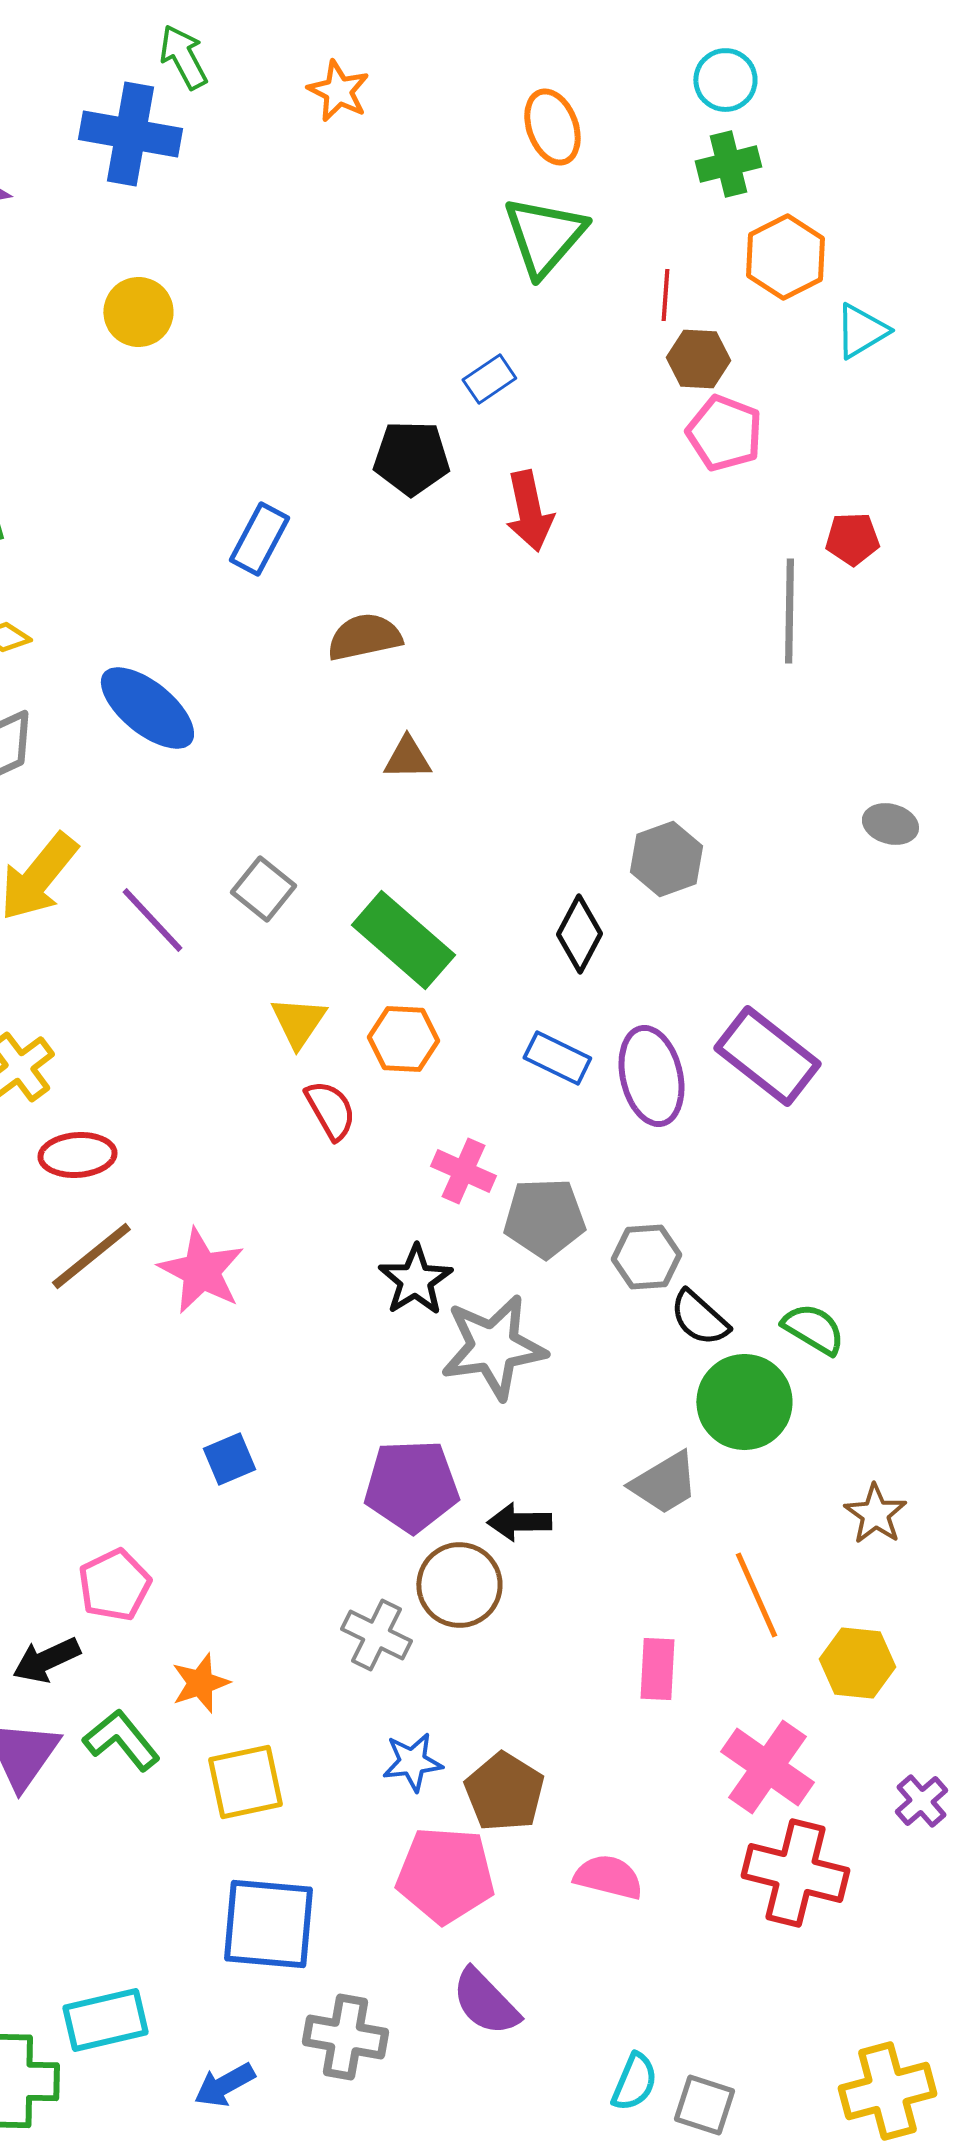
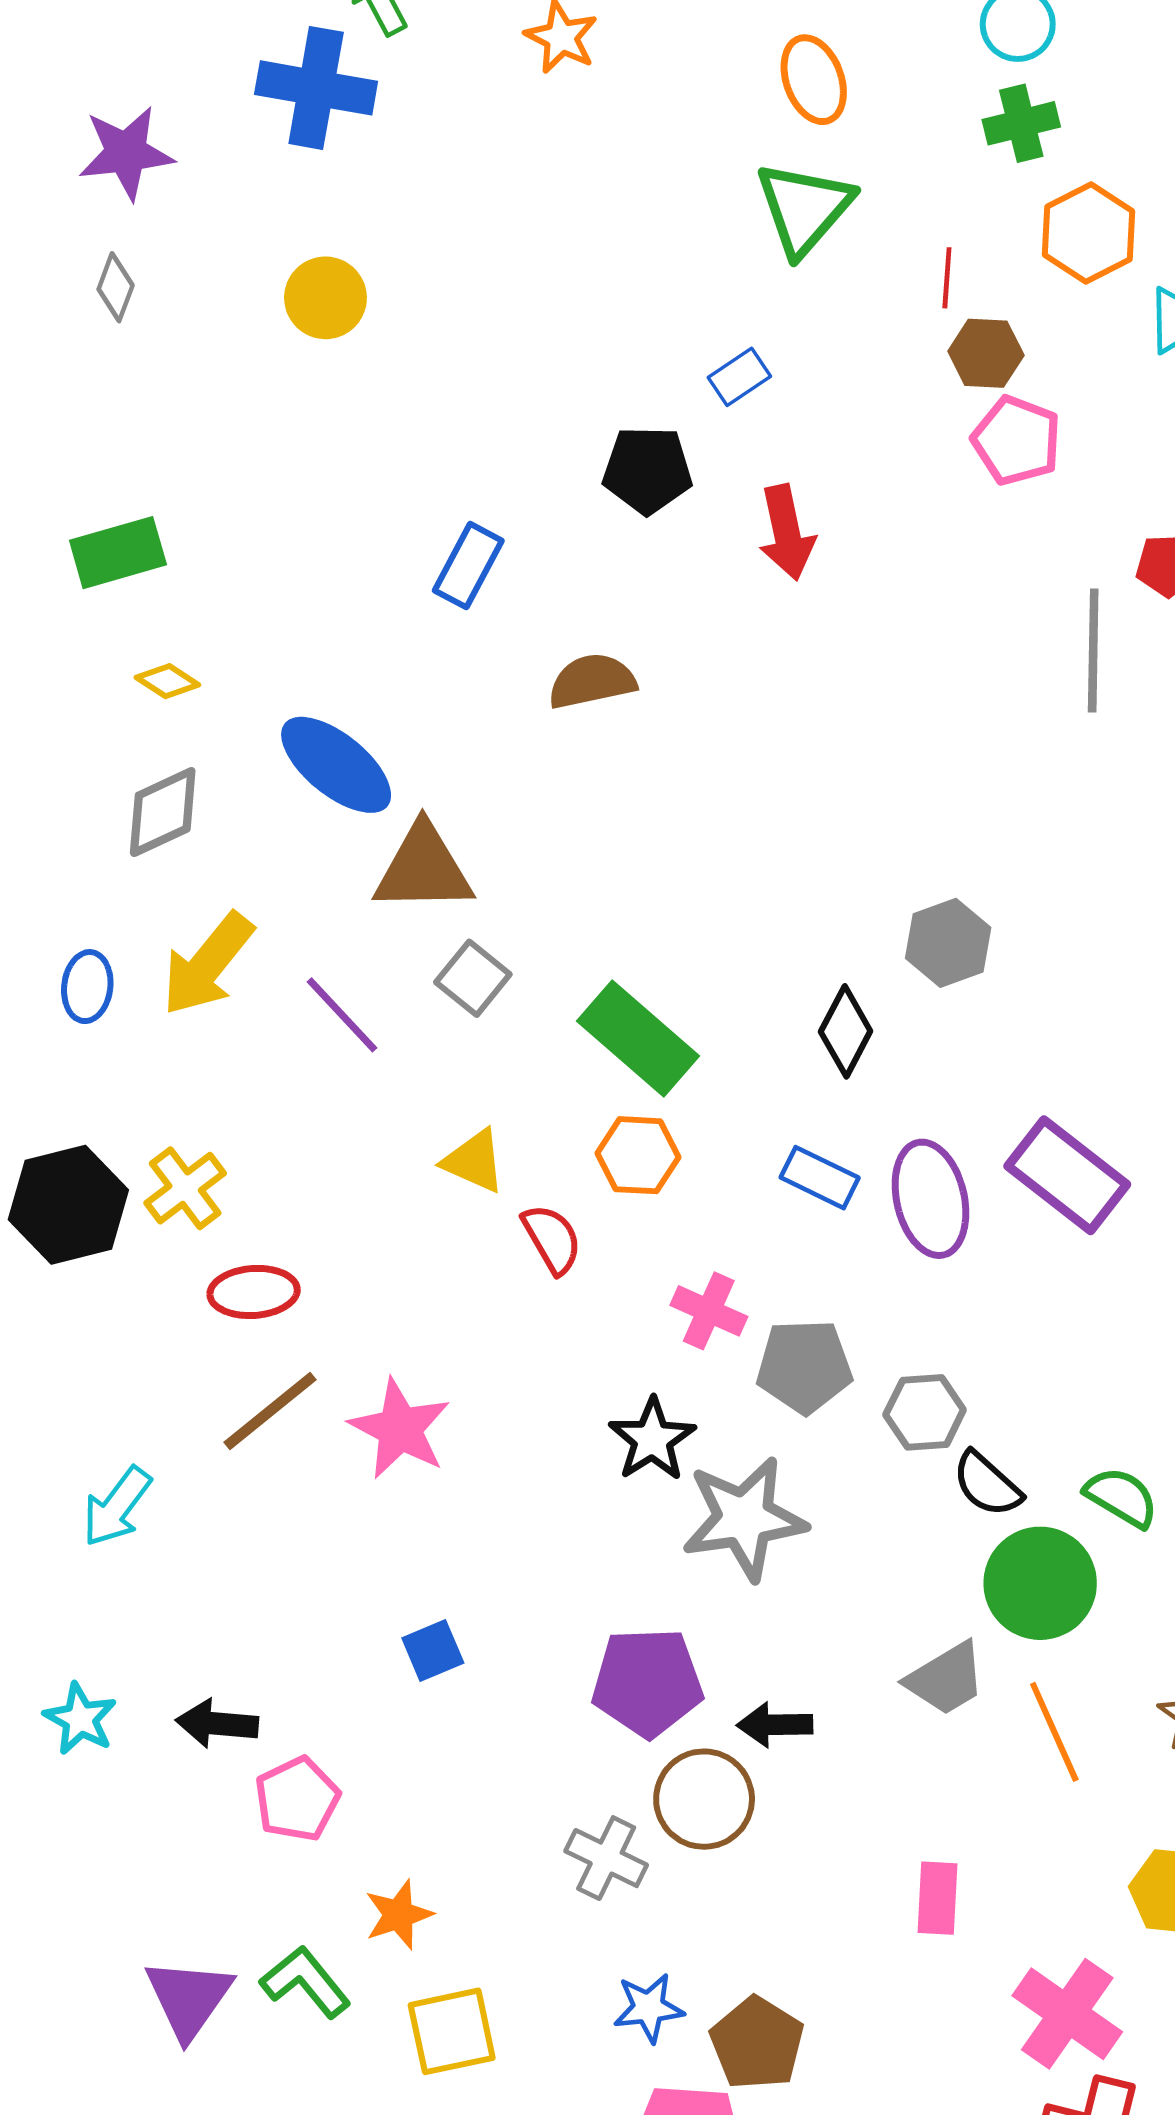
brown triangle: (407, 758) -> (423, 869), moved, size x1.8
yellow triangle: (298, 1022) -> (474, 1161), moved, turned -40
orange line: (756, 1595) -> (1054, 1732), moved
black arrow: (46, 1660) -> (217, 1724), moved, turned 30

